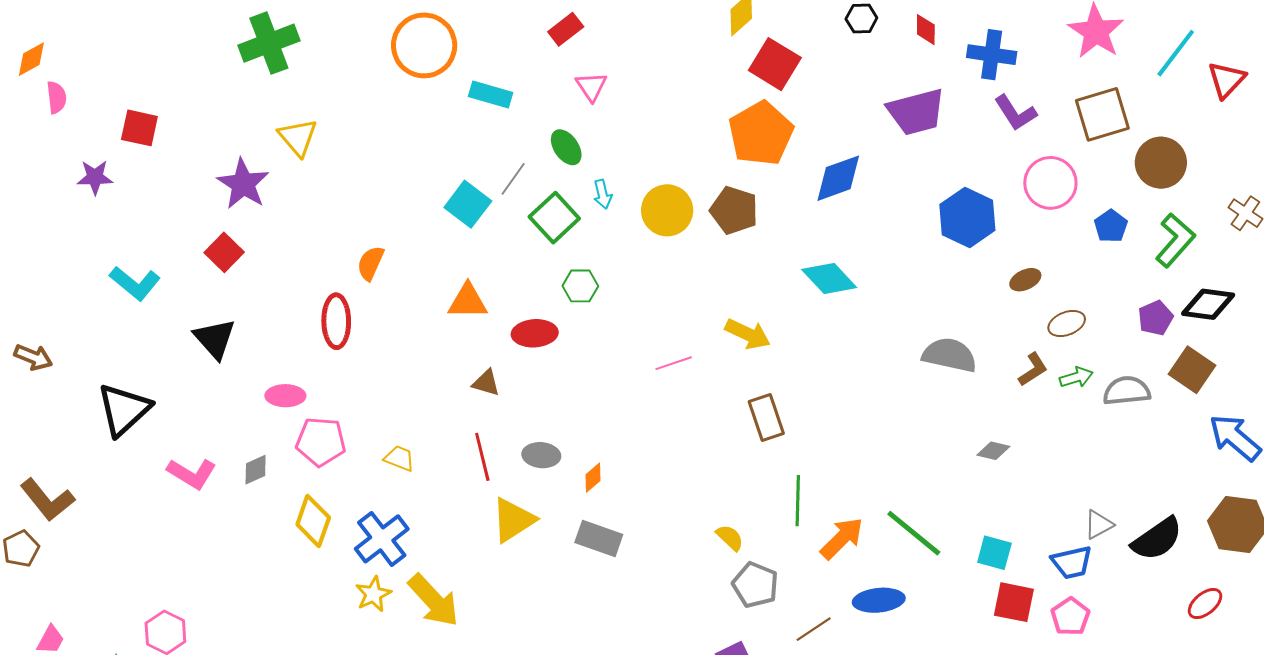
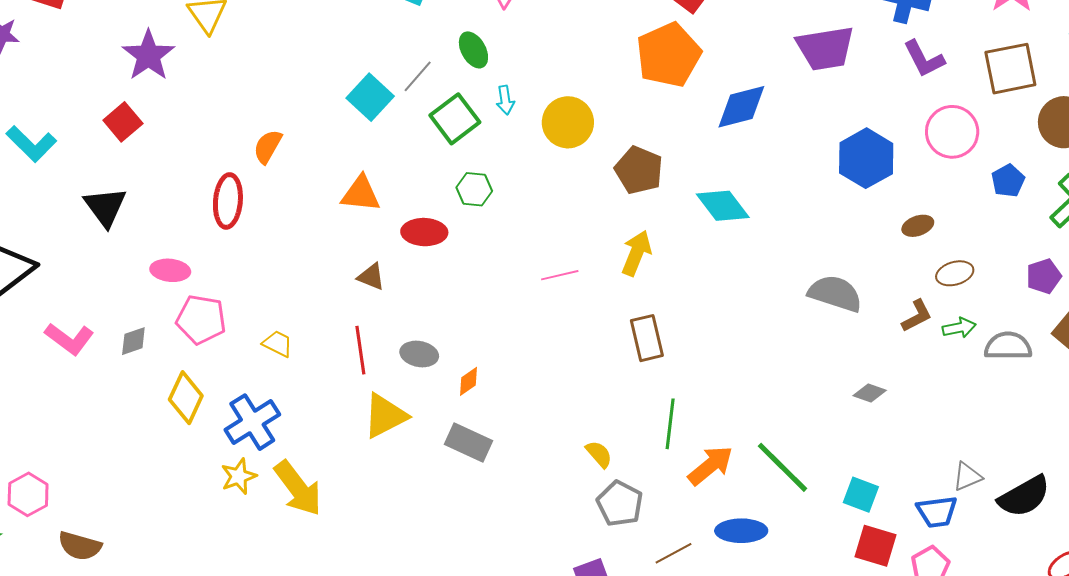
brown pentagon: (734, 210) -> (639, 170), moved
yellow arrow: (748, 334) -> (636, 253), turned -99

